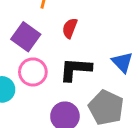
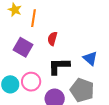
pink circle: (33, 72) -> (31, 82), moved

